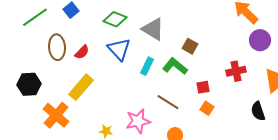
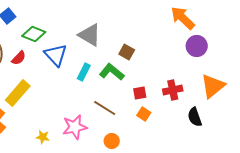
green diamond: (115, 19) -> (34, 34), moved
red cross: (236, 71) -> (173, 90), moved

